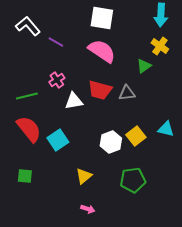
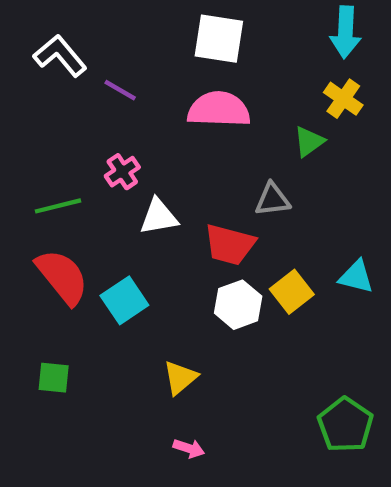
pink semicircle: (102, 51) -> (219, 109), turned -32
red trapezoid: (100, 90) -> (230, 245), moved
green pentagon: (133, 180) -> (345, 425), moved, turned -30

